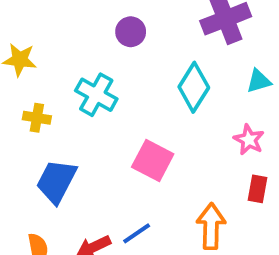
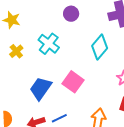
yellow cross: (37, 118) -> (16, 51), turned 32
blue trapezoid: (56, 181) -> (41, 88), moved

